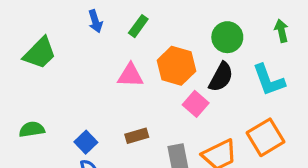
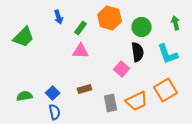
green rectangle: (138, 26) -> (81, 28), moved
orange hexagon: (176, 66) -> (110, 18), moved
black semicircle: (221, 77) -> (138, 52), turned -36
green semicircle: (32, 129) -> (25, 96), moved

